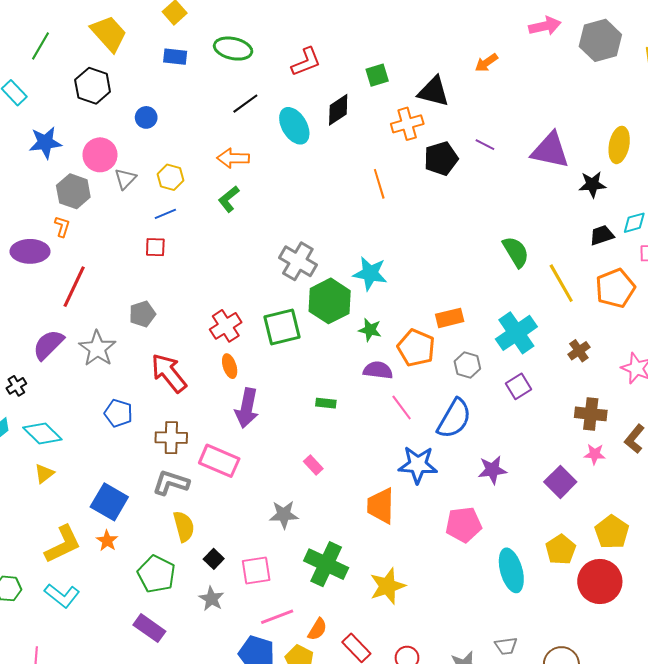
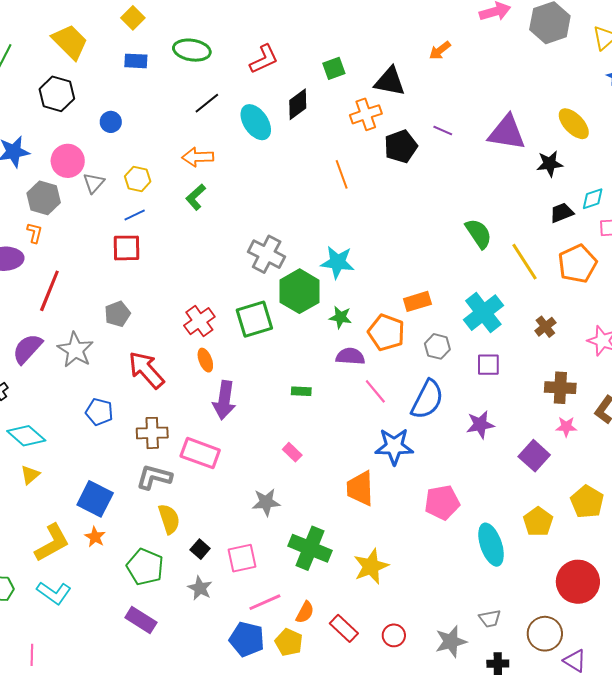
yellow ellipse: (619, 145) -> (574, 124), turned -52
red square: (155, 247) -> (127, 248), size x1.4
purple square: (519, 386) -> (488, 365), turned 35
purple star: (492, 470) -> (480, 425), moved
red circle: (600, 581) -> (578, 582), moved

